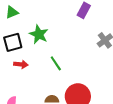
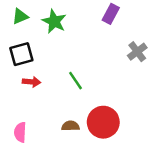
green star: (39, 34) -> (54, 21), moved

